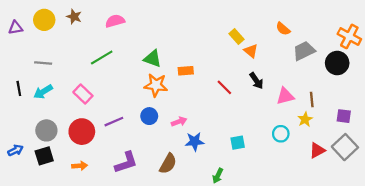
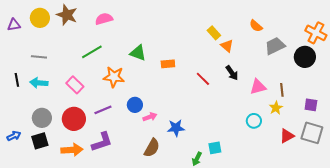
brown star: (74, 17) -> (67, 15), size x1.5
orange star: (156, 85) -> (114, 77), moved
cyan arrow: (43, 92) -> (39, 83), turned 36
pink arrow: (179, 122) -> (150, 117), moved
cyan square: (238, 143) -> (215, 148), moved
gray square: (345, 147) -> (312, 133), turned -30
purple L-shape: (126, 162) -> (102, 142), moved
orange arrow: (80, 166) -> (72, 150), size x1.5

